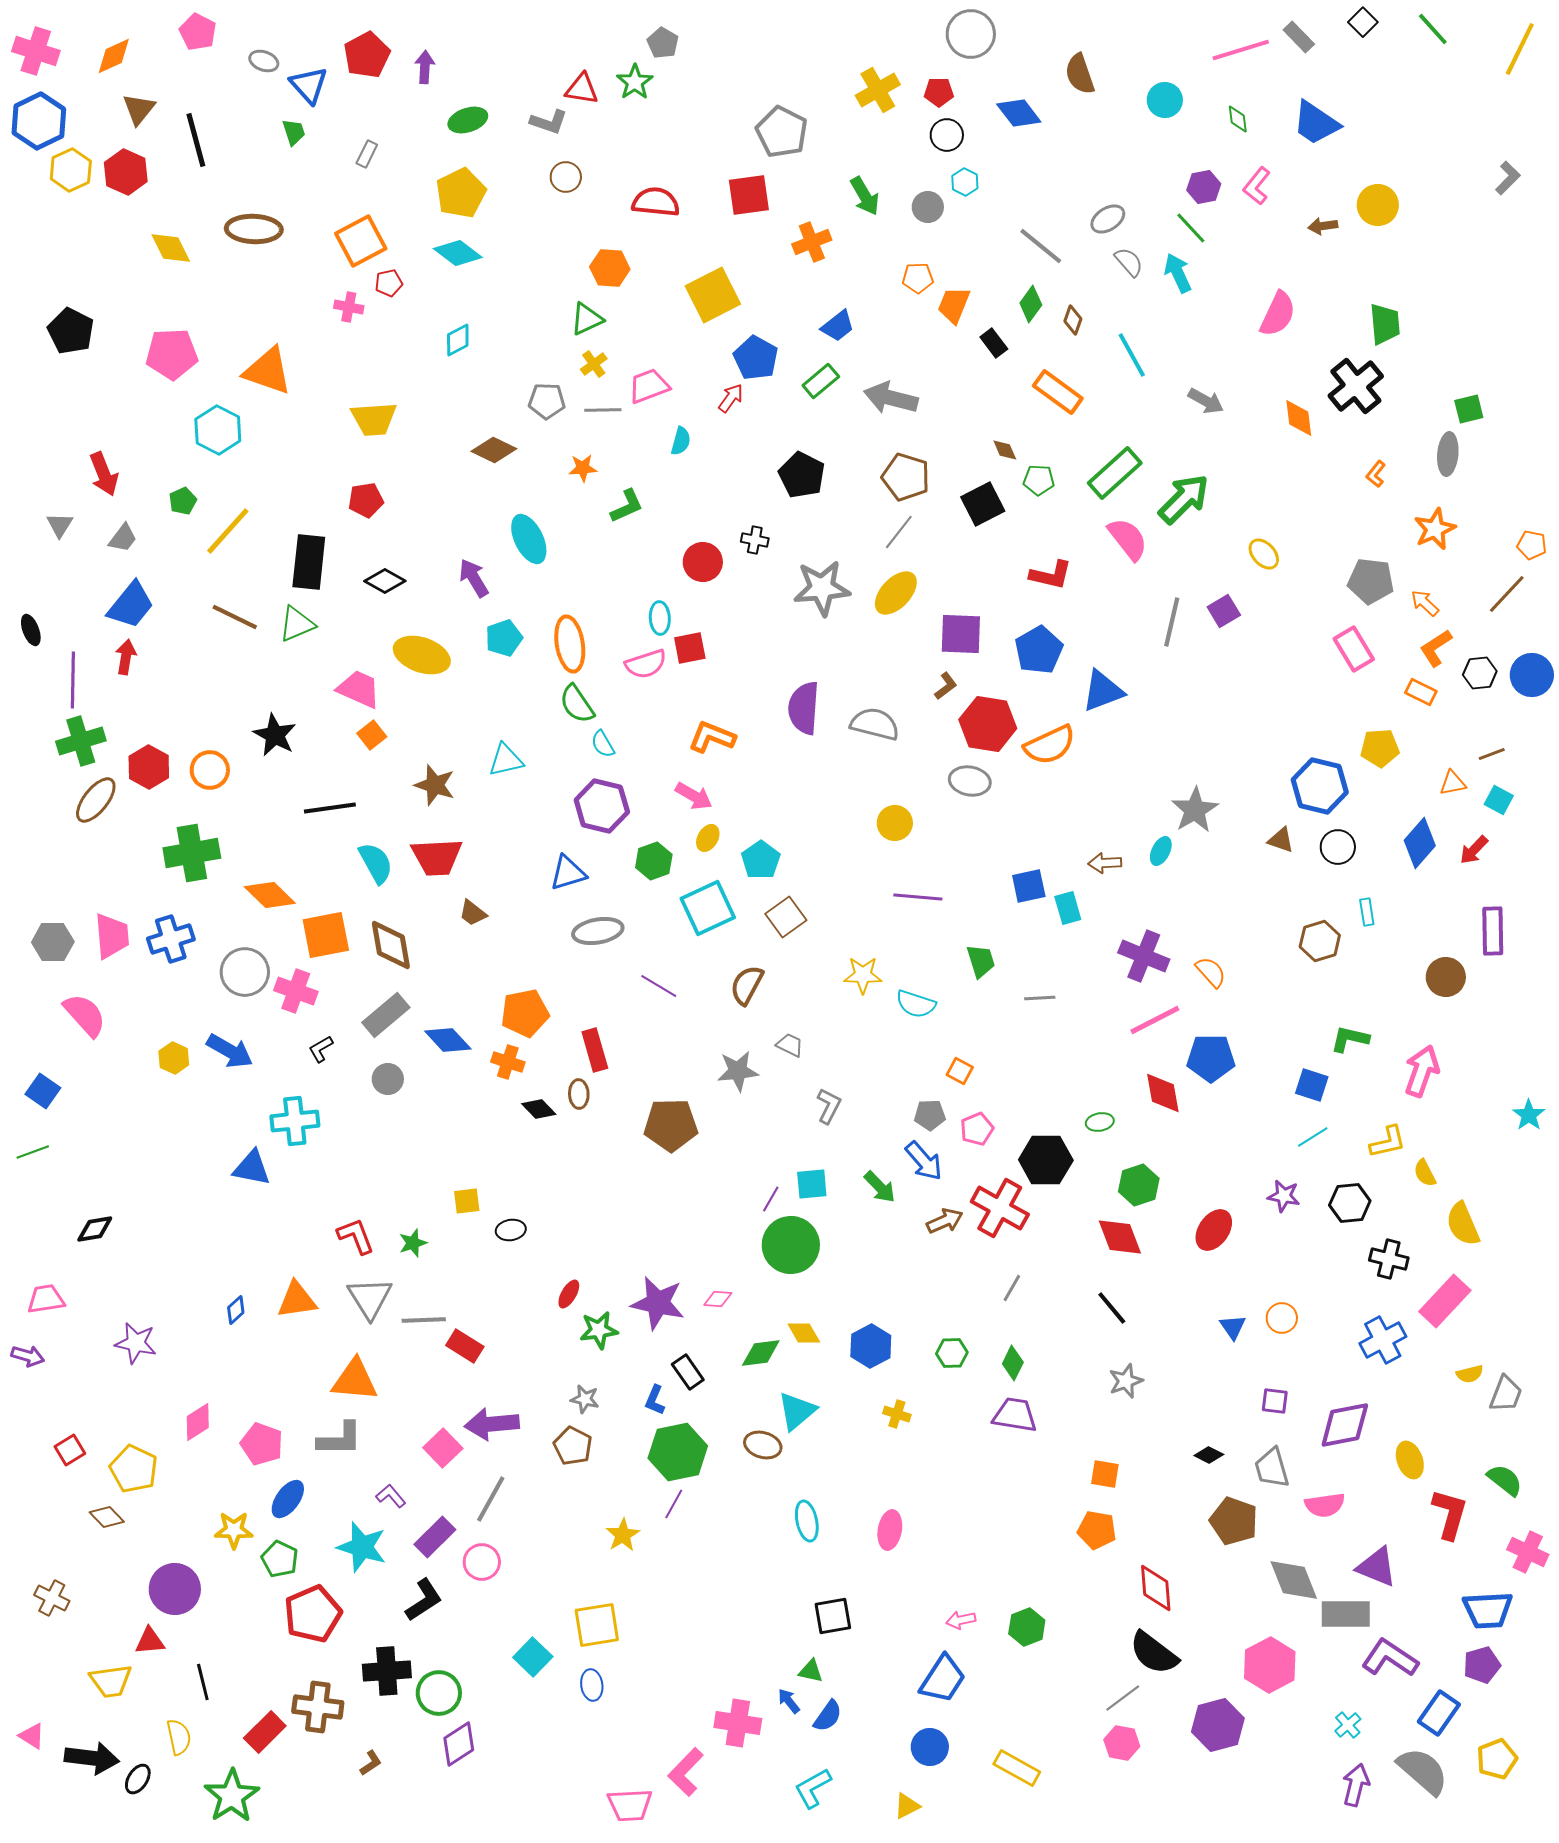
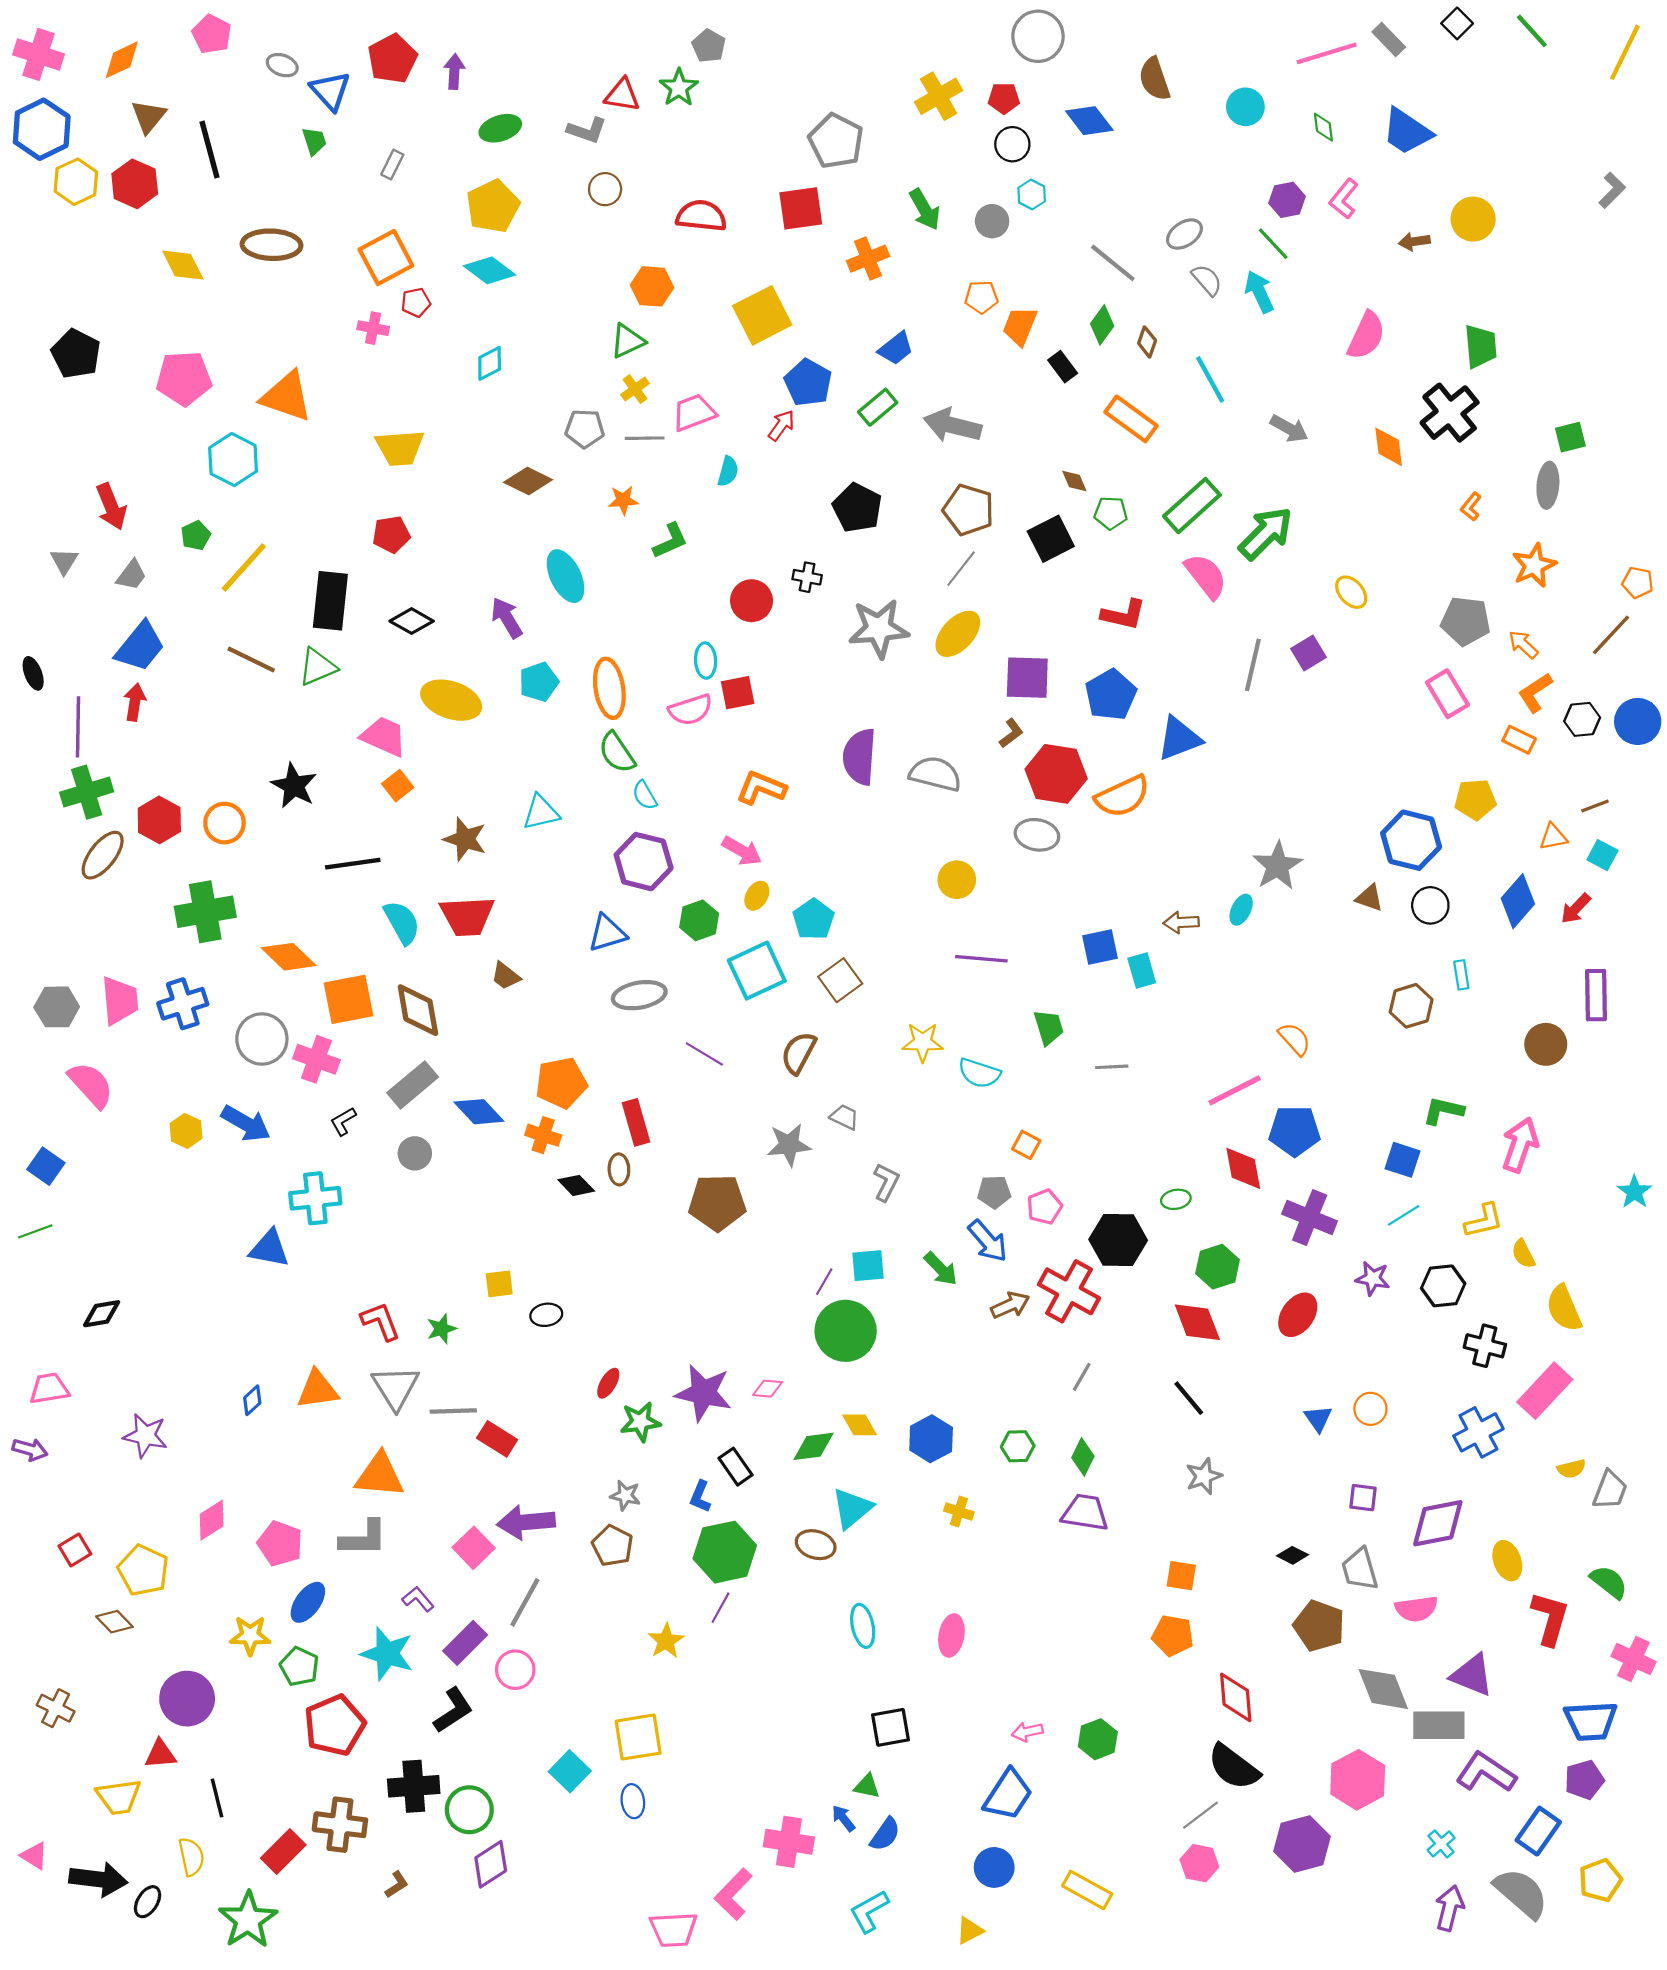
purple cross: (1144, 956) -> (1310, 1218), moved

